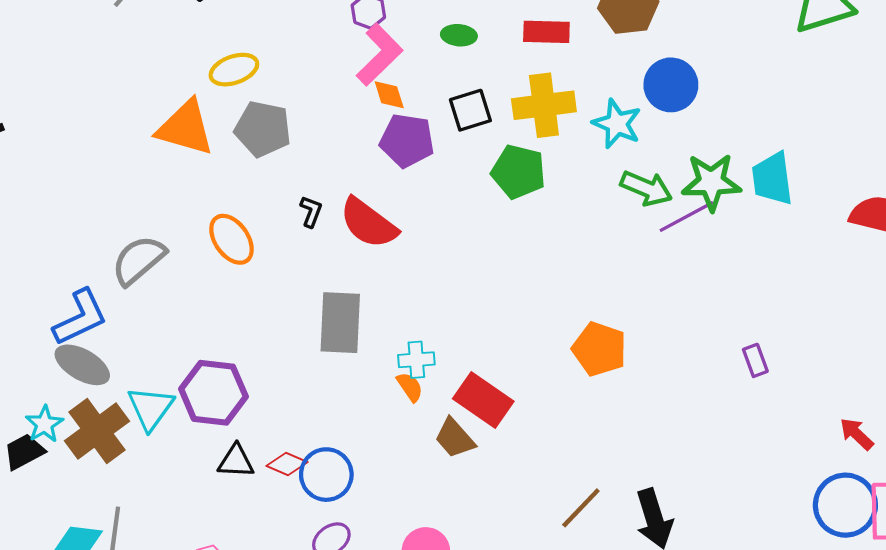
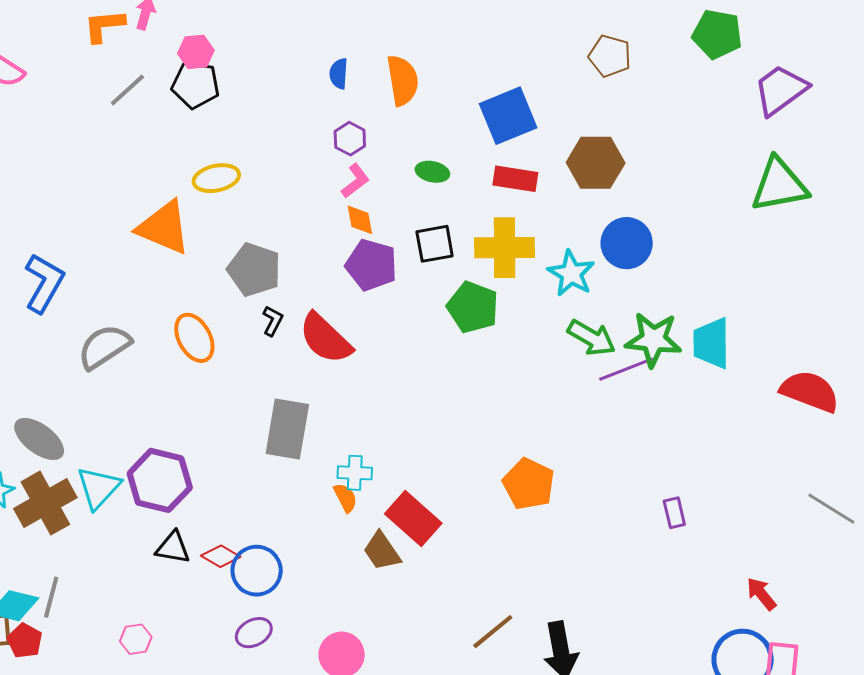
pink L-shape: (379, 55) -> (355, 181), size x0.6
gray pentagon: (263, 129) -> (254, 270), moved
blue L-shape: (80, 317) -> (44, 283), moved, turned -42

